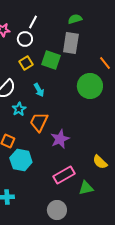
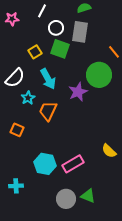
white circle: (25, 39) -> (56, 28), moved
cyan arrow: (39, 90) -> (48, 79), size x1.5
purple star: (60, 139) -> (78, 92), moved
cyan hexagon: (21, 160) -> (45, 164), moved
green triangle: (86, 188) -> (88, 196), moved, turned 35

